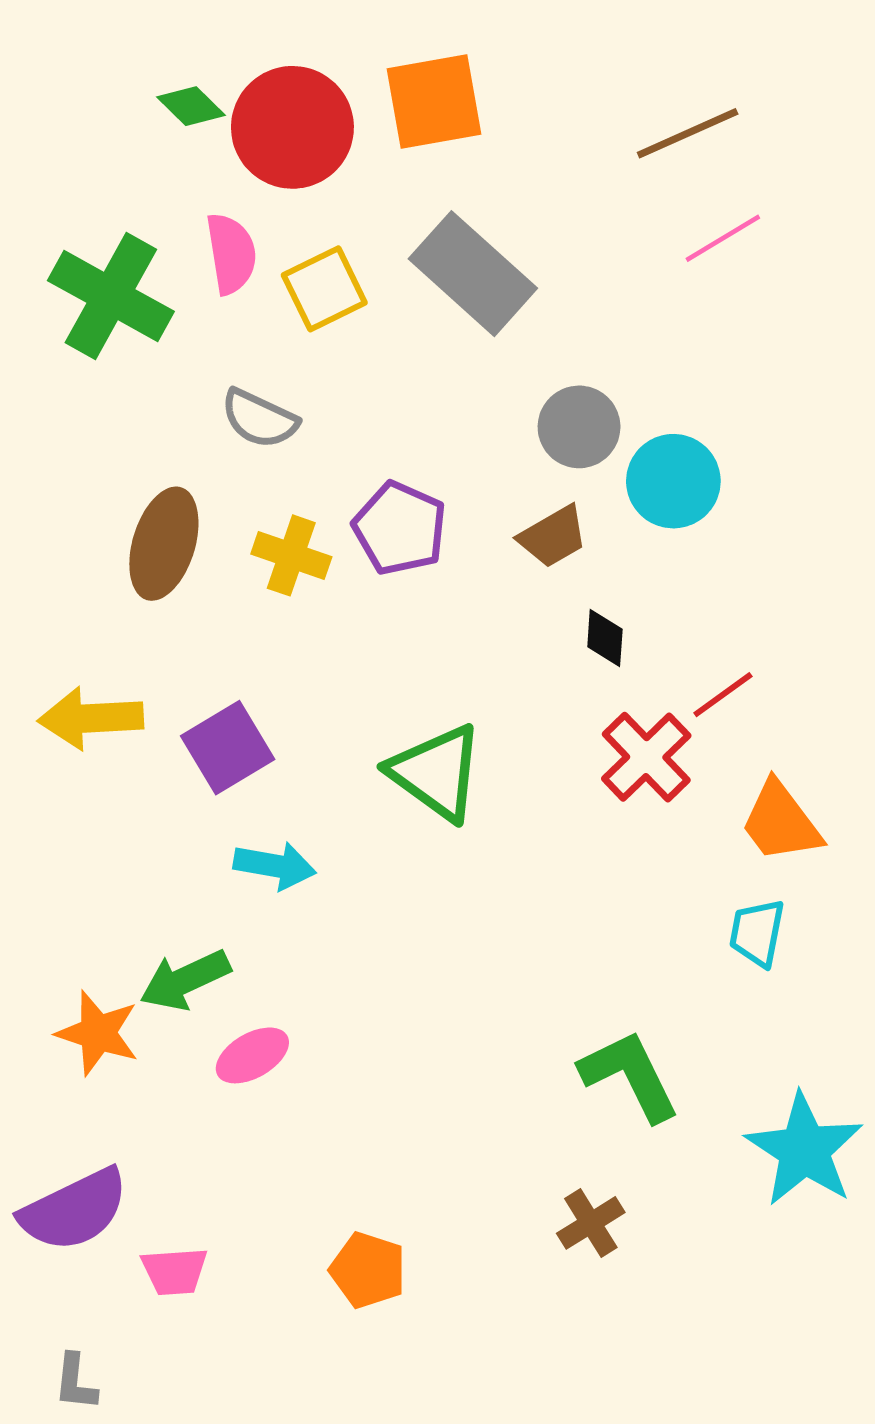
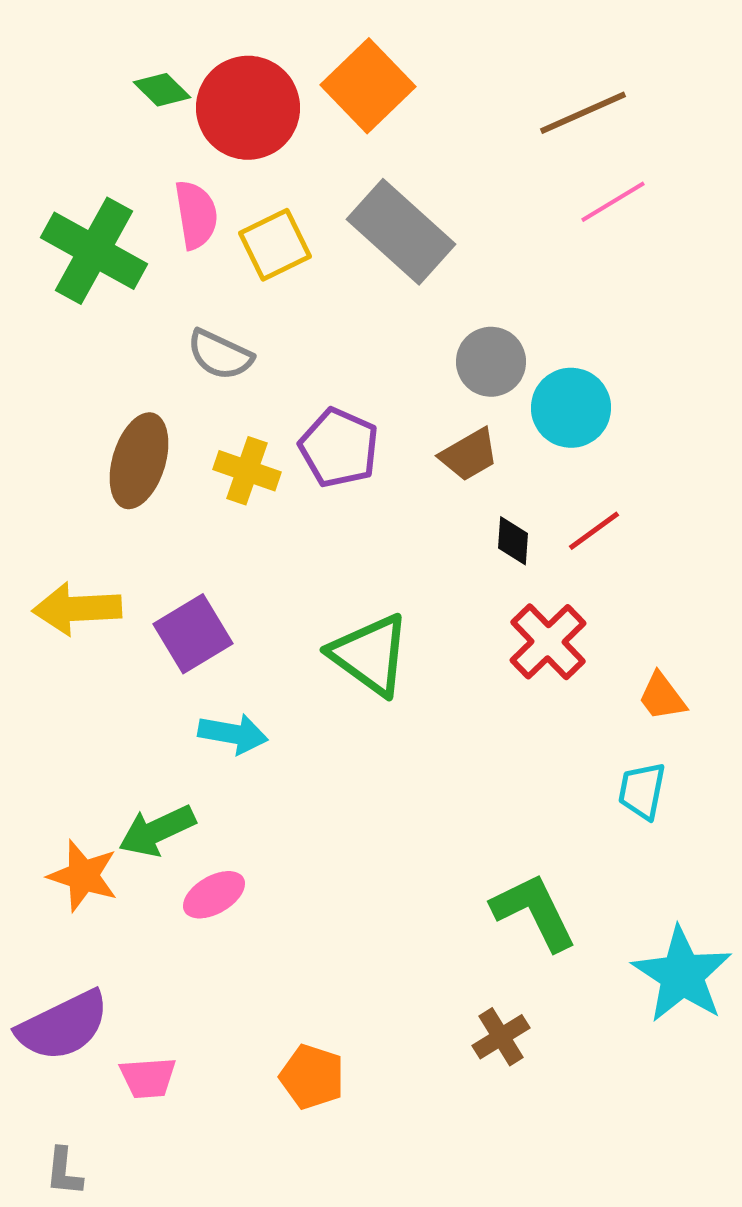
orange square: (434, 101) -> (368, 86), turned -34
red line: (723, 695) -> (594, 531), moved
orange trapezoid: (781, 822) -> (662, 697), size x0.7

